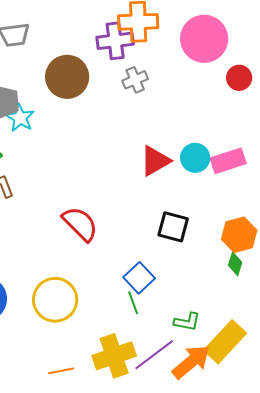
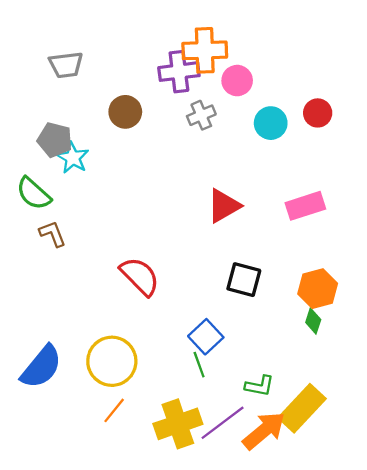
pink circle: (204, 39) -> (237, 81), moved, size x0.6
brown circle: (67, 77) -> (125, 112), size x0.7
cyan circle: (195, 158) -> (271, 123), moved
orange line: (61, 371) -> (114, 410), moved, turned -40

